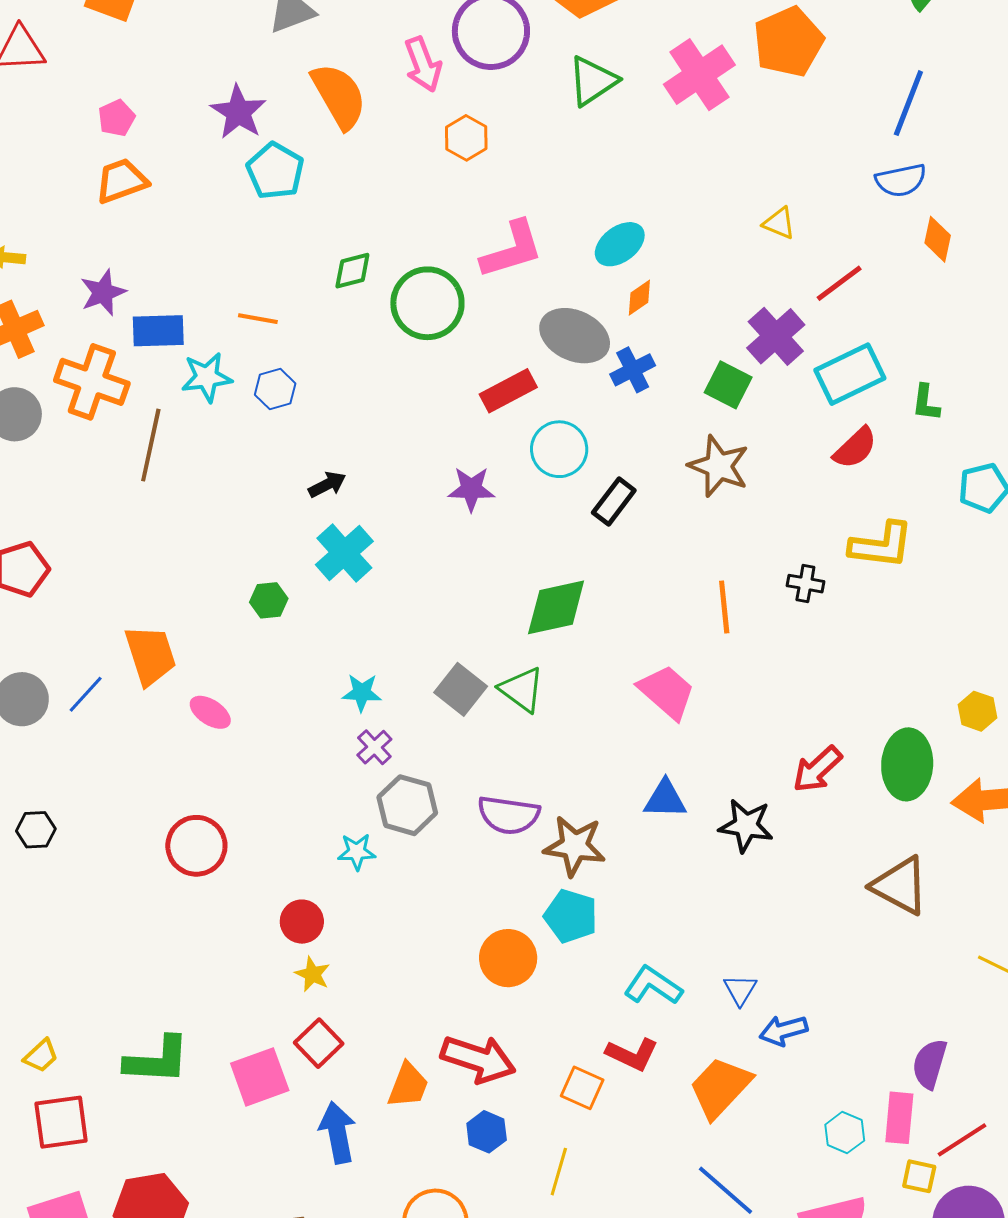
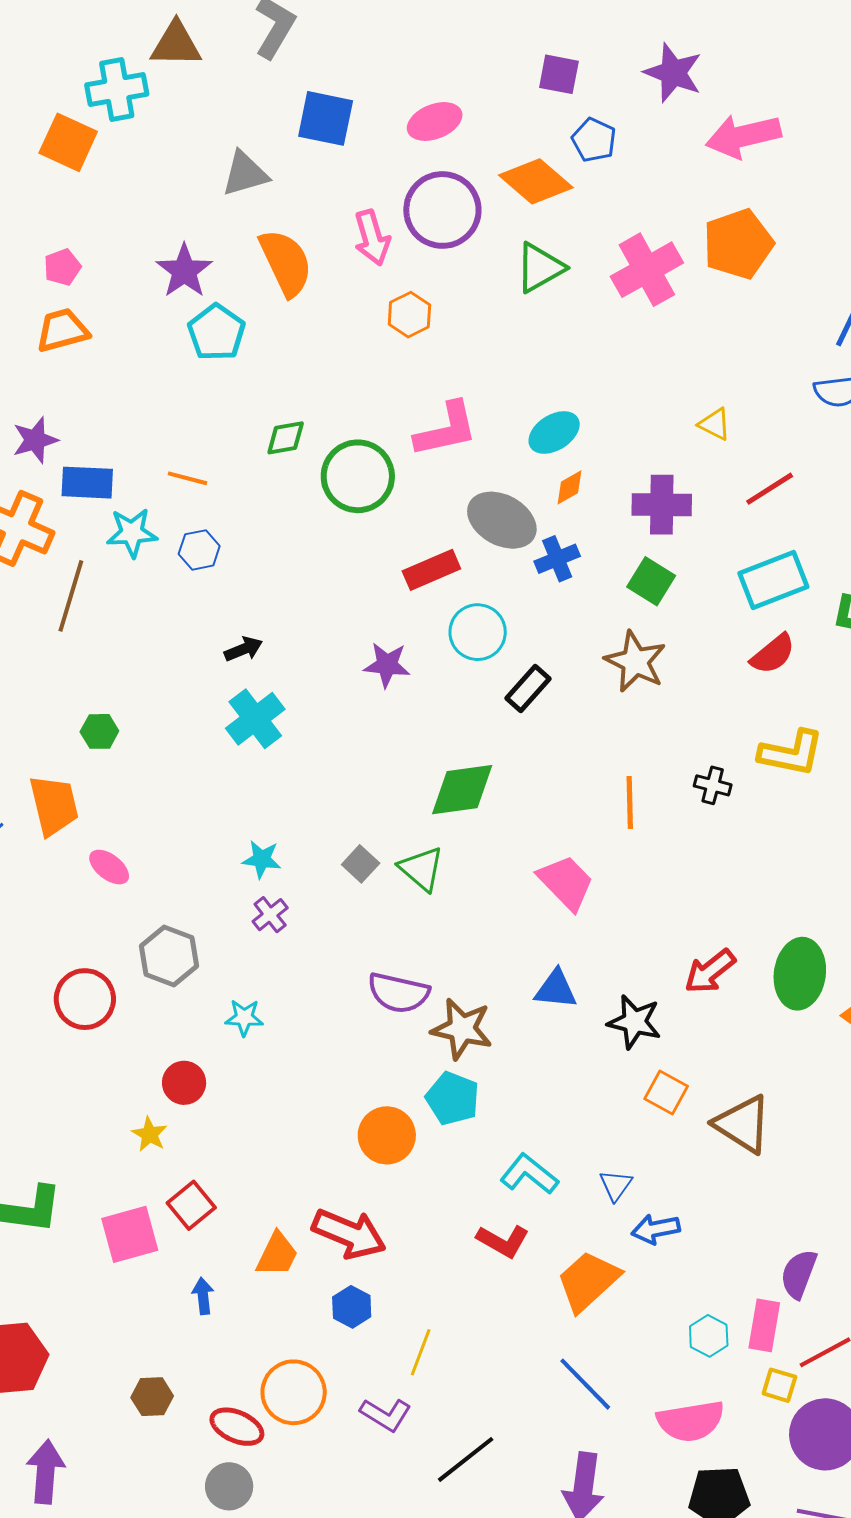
purple cross: (776, 336) -> (662, 505), moved, turned 38
green hexagon: (269, 600) -> (99, 731), moved
gray square: (461, 689) -> (361, 864), size x0.7
gray hexagon: (407, 805) -> (169, 956), moved
brown triangle: (900, 886) -> (743, 1124), moved
yellow star: (312, 974) -> (150, 1134), moved
orange square: (582, 1088) -> (666, 1093), moved
blue arrow: (337, 1133) -> (203, 1296), size x0.6

